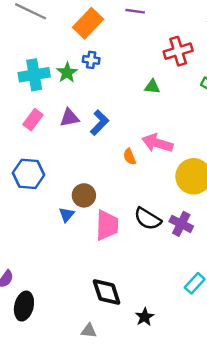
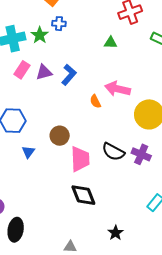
pink rectangle: (33, 120) -> (22, 70), moved
blue triangle: (67, 215) -> (28, 152), moved
black diamond: (107, 292) -> (83, 195), moved

